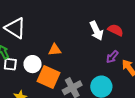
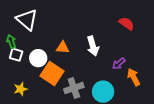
red semicircle: (116, 30) -> (127, 24), moved
white arrow: (96, 31) -> (93, 46), moved

